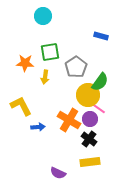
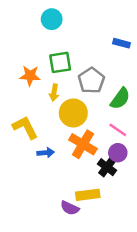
yellow circle: (88, 95) -> (73, 113), moved
purple circle: (90, 119) -> (118, 153), moved
yellow rectangle: (90, 162) -> (88, 195), moved

